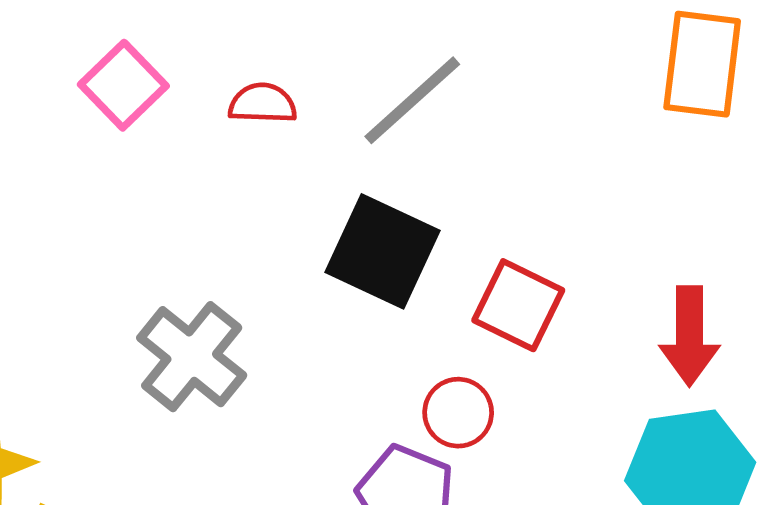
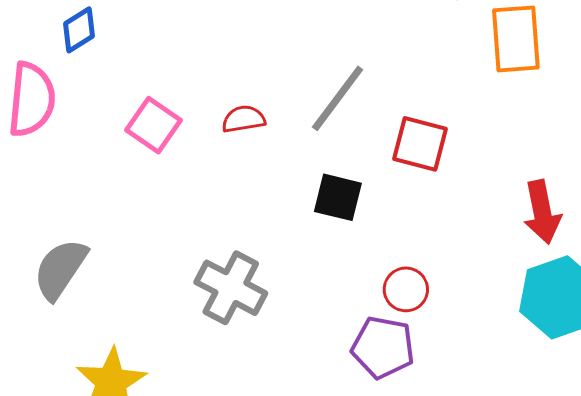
black square: (382, 251) -> (338, 197), size x0.7
red square: (518, 305) -> (420, 144), moved

